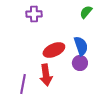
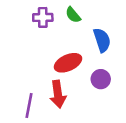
green semicircle: (86, 12) -> (73, 15), moved, turned -80
blue semicircle: (81, 46) -> (102, 40), moved

